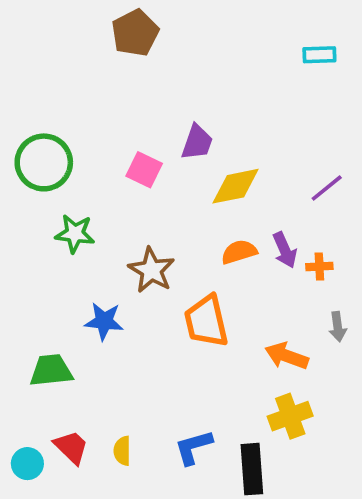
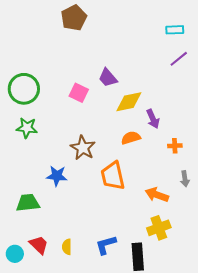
purple trapezoid: (197, 142) -> (108, 78), turned 120
purple line: (327, 188) -> (179, 59), moved
green star: (75, 234) -> (27, 128), moved
purple arrow: (285, 250) -> (153, 119), moved

